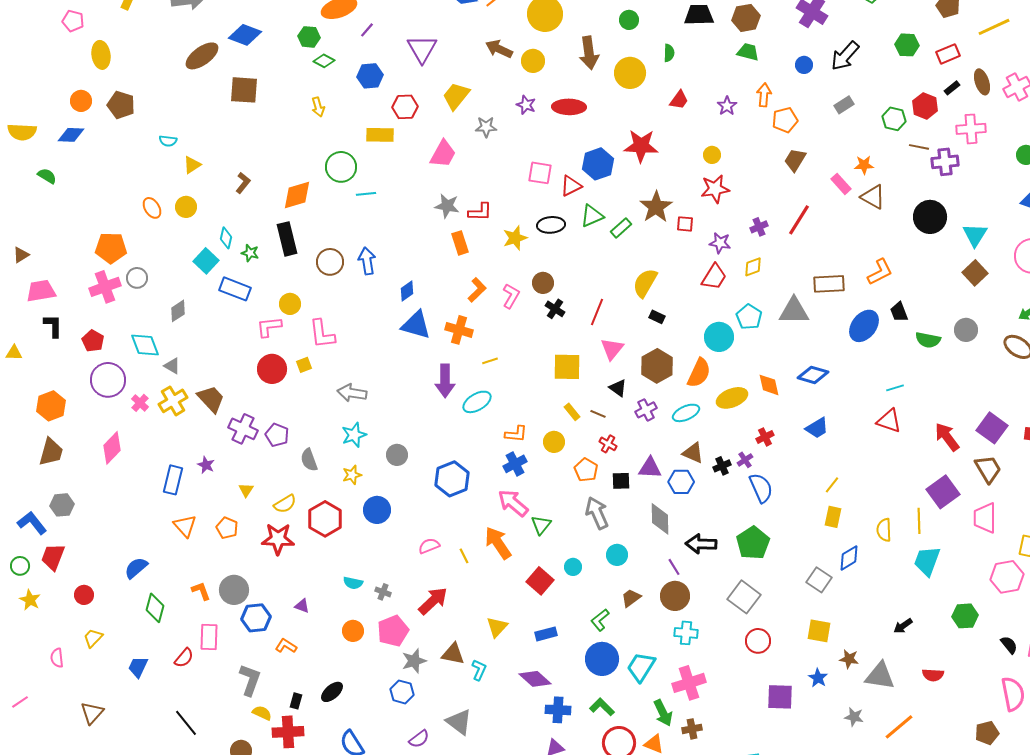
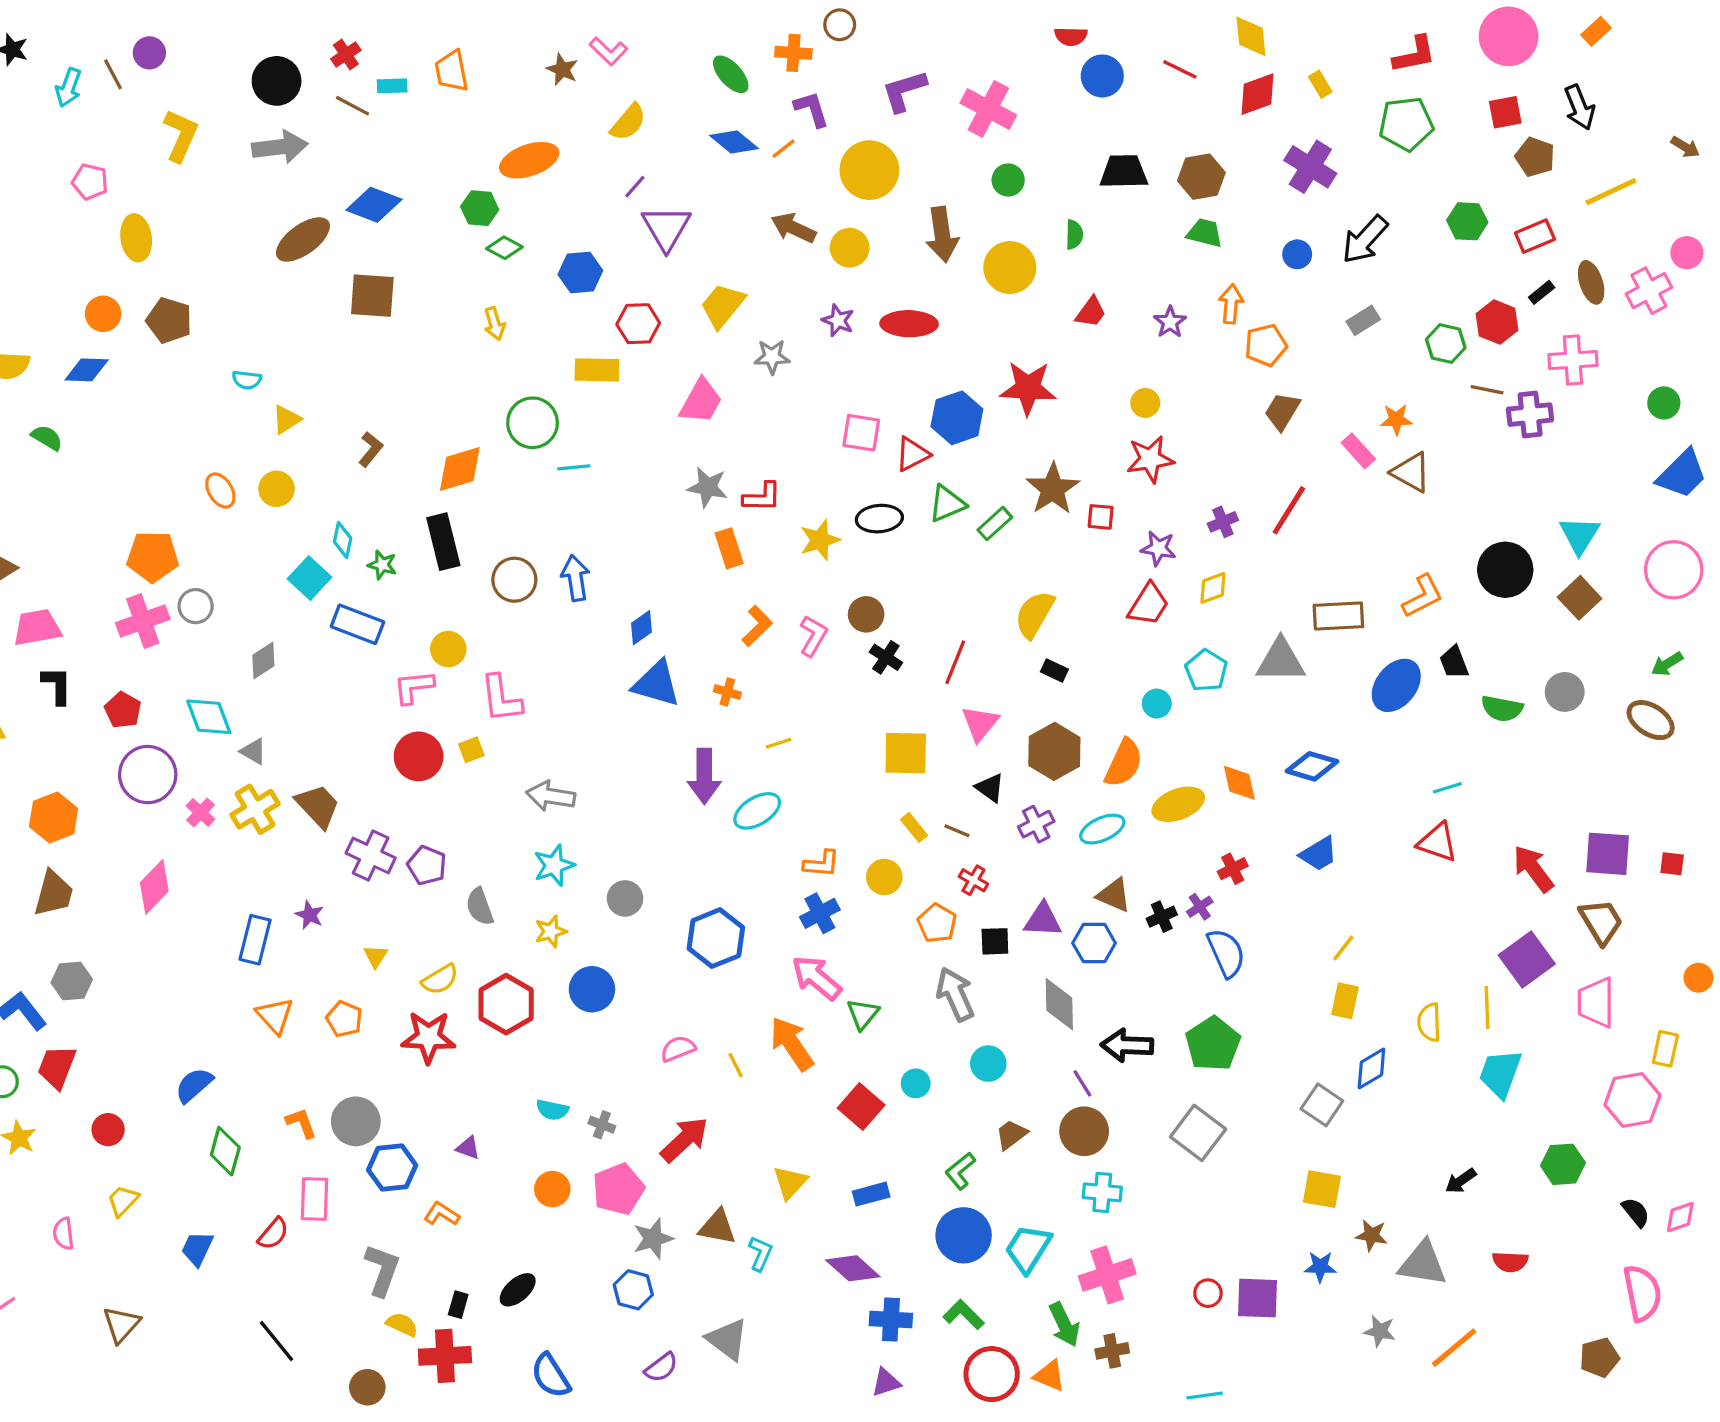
purple line: (367, 30) -> (635, 187), moved
black circle: (930, 217) -> (1505, 570), moved
orange cross: (459, 330) -> (727, 692), size x0.6
cyan circle: (719, 337) -> (1157, 704), size x0.6
purple square: (992, 428) -> (1608, 854), turned -32
red circle: (758, 641) -> (1208, 1293), moved, size x0.7
blue star: (818, 678) -> (1320, 1267), turned -30

